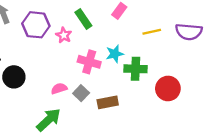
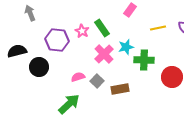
green rectangle: (83, 19) -> (102, 28), moved
purple hexagon: (36, 25) -> (57, 40), moved
pink cross: (89, 62) -> (104, 54), turned 30

